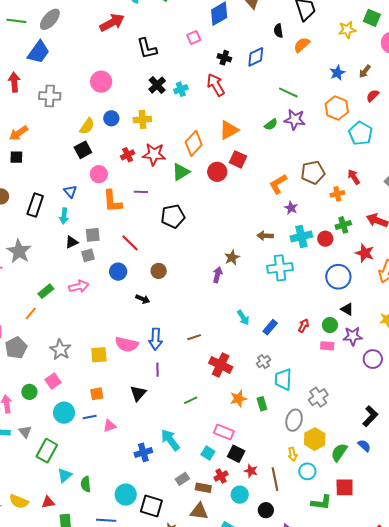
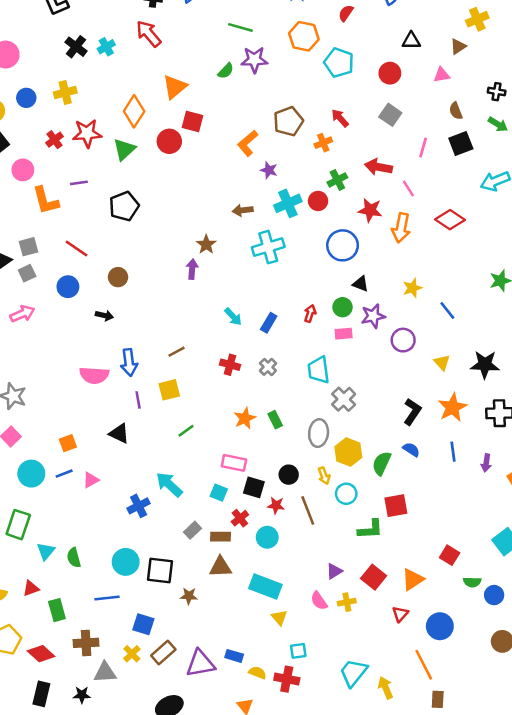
yellow square: (99, 355) -> (169, 390), moved
red cross: (221, 365) -> (230, 365), moved, size x0.7
cyan trapezoid: (283, 379) -> (319, 370), moved
black triangle: (138, 393) -> (119, 433), turned -36
black circle: (266, 510) -> (289, 475), moved

